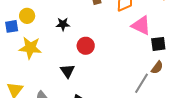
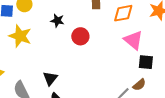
red circle: (86, 46) -> (80, 36), moved
black triangle: (68, 71) -> (50, 78), moved

